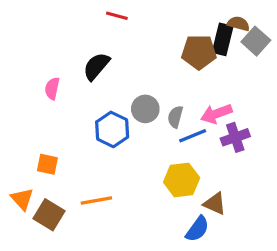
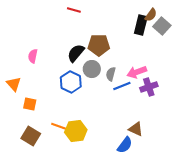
brown semicircle: (238, 24) -> (151, 15), turned 112
brown pentagon: (199, 52) -> (99, 45), moved
black semicircle: (96, 66) -> (76, 53), moved
yellow hexagon: (182, 180) -> (76, 131), moved
orange triangle: (22, 199) -> (14, 84), moved
orange line: (96, 201) -> (61, 127), turned 30

